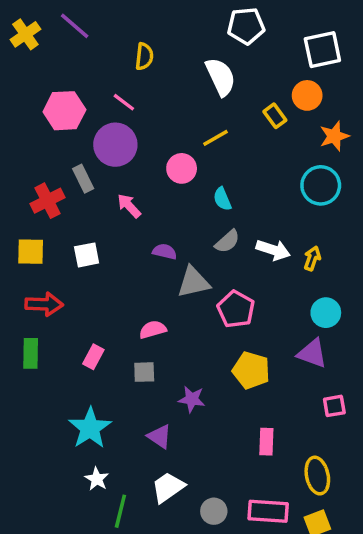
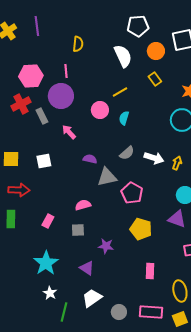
purple line: (75, 26) -> (37, 26), turned 42
orange circle: (307, 95) -> (156, 51), moved
pink line: (124, 102) -> (66, 71), turned 48
cyan semicircle: (222, 199) -> (124, 118), moved, turned 40
red cross: (48, 201) -> (21, 104), moved

